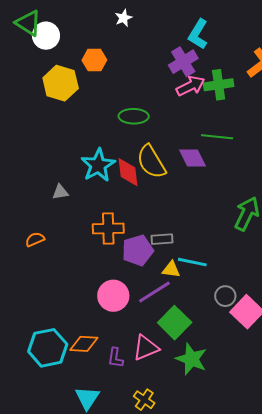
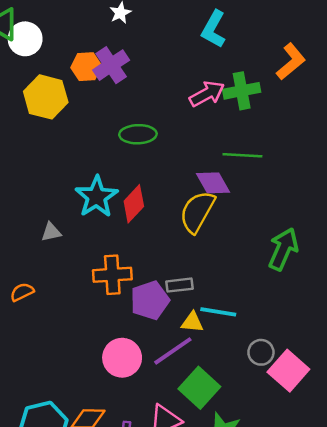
purple cross: (183, 62) -> (111, 65), moved
yellow semicircle: (151, 162) -> (197, 212), moved, turned 63
red diamond: (128, 172) -> (134, 204), turned 52

